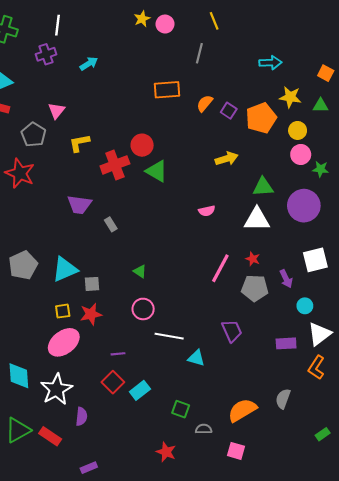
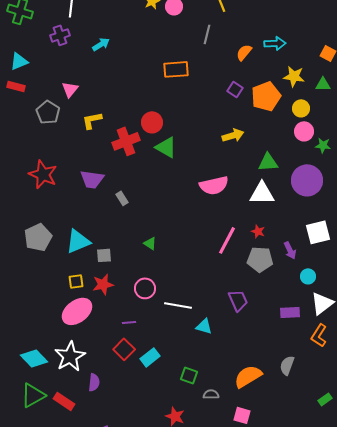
orange semicircle: (205, 103) -> (244, 52), moved
red star: (20, 173) -> (43, 174), moved
pink semicircle: (207, 211) -> (214, 185), size x1.8
pink circle: (143, 309) -> (145, 288), moved
cyan diamond: (19, 376) -> (34, 358), moved, turned -40

